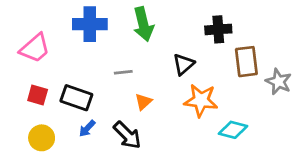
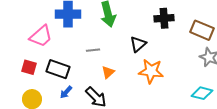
pink trapezoid: (35, 48) -> (41, 36), moved
brown rectangle: (246, 62) -> (202, 30), moved, turned -60
cyan diamond: (233, 130) -> (202, 93), moved

